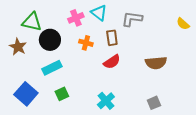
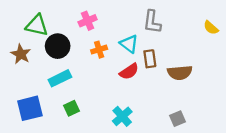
cyan triangle: (99, 13) -> (129, 44), moved
gray L-shape: (132, 19) -> (152, 22), turned -90
brown rectangle: (112, 38) -> (150, 59), moved
orange cross: (86, 43) -> (99, 50), turned -32
blue square: (26, 94) -> (30, 108), turned 35

